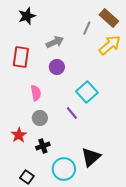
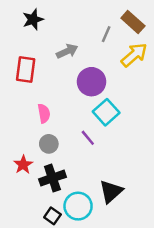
purple circle: (57, 67) -> (91, 82), moved, size x1.5
black cross: (43, 146) -> (52, 178), size x1.5
black square: (27, 177) -> (52, 216), moved

